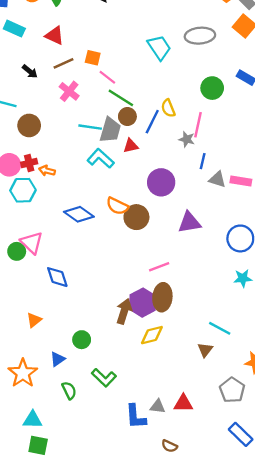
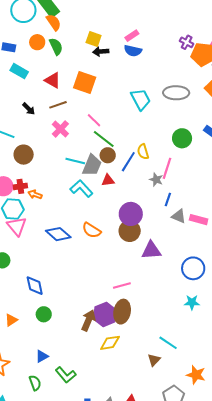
orange square: (93, 58) -> (85, 83), moved, size x1.6
brown circle: (136, 217) -> (130, 231), moved
pink triangle: (32, 243) -> (17, 226), moved
green circle: (82, 340) -> (44, 314), moved
blue triangle: (58, 359) -> (42, 356), moved

